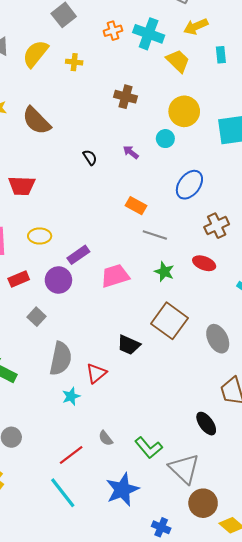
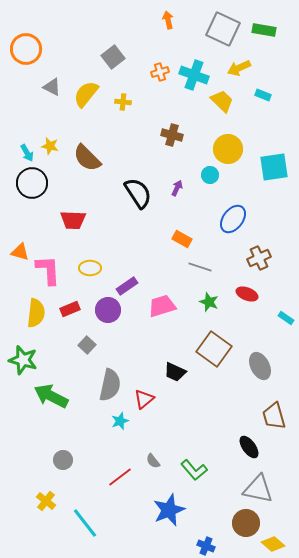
cyan rectangle: (221, 55) -> (263, 95), turned -63
purple arrow: (131, 152) -> (177, 188), turned 77
black semicircle: (90, 157) -> (138, 193), size x2.0
gray triangle: (184, 469) -> (258, 489), moved, turned -32
cyan line: (63, 493) -> (85, 523), moved

